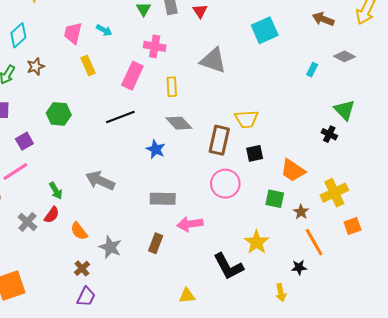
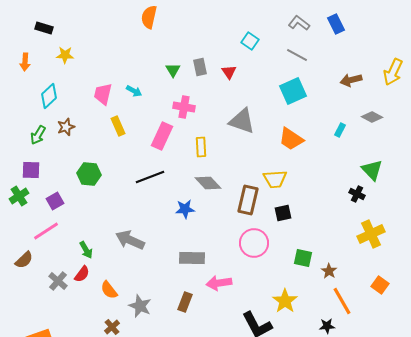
brown arrow: (323, 19) -> (351, 80), turned -35
blue star: (156, 149) -> (185, 209), turned -30
orange trapezoid: (293, 170) -> (291, 139), moved
yellow cross: (334, 193) -> (371, 234), moved
orange square: (352, 226) -> (380, 285), turned -36

